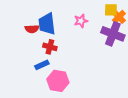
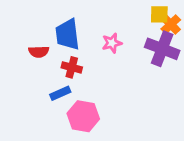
pink star: (81, 21) -> (112, 43), moved
red semicircle: (32, 29) -> (39, 52), moved

